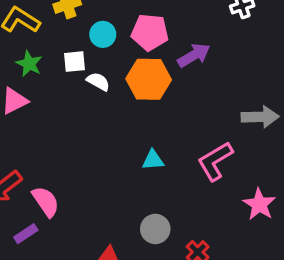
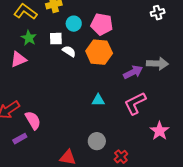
purple arrow: (194, 55) -> (133, 72), moved
gray arrow: (260, 117) -> (158, 64), moved

